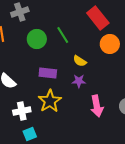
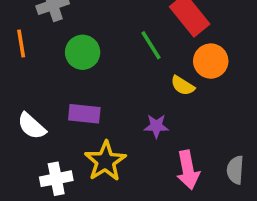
green line: (63, 35) -> (151, 45), moved
yellow semicircle: (80, 61) -> (183, 86), moved
purple rectangle: (48, 73) -> (84, 114), moved

